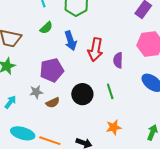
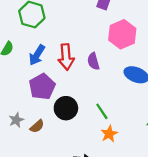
blue arrow: (71, 41) -> (37, 55), turned 66
purple pentagon: (52, 70) -> (42, 87), moved
green line: (110, 91) -> (102, 111), moved

